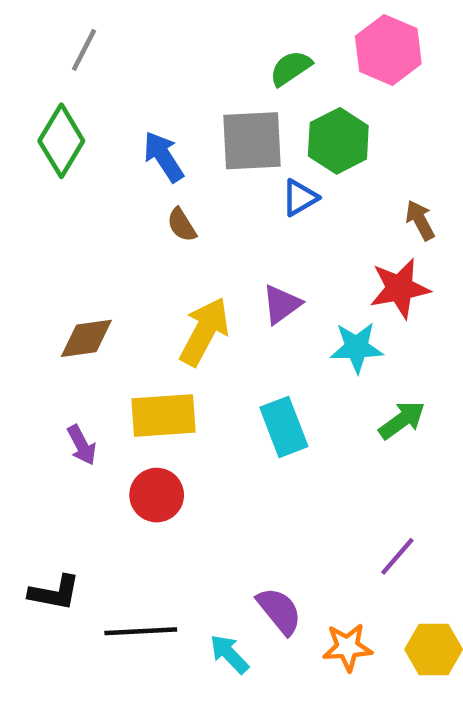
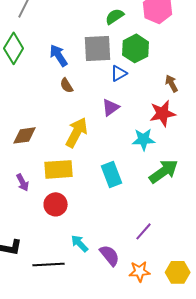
purple triangle: (282, 304) -> (111, 107), moved
green arrow: (402, 420) -> (164, 171), size x1.4
purple line: (397, 556) -> (144, 231), moved
cyan arrow: (229, 654) -> (80, 243), moved

